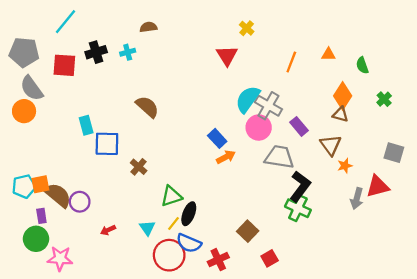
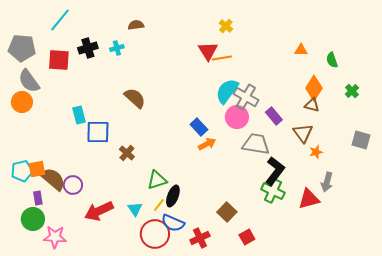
orange line: (291, 62) -> (222, 58), moved, turned 60
red triangle: (378, 186) -> (309, 199), moved
red arrow: (108, 230) -> (99, 211), size x2.0

